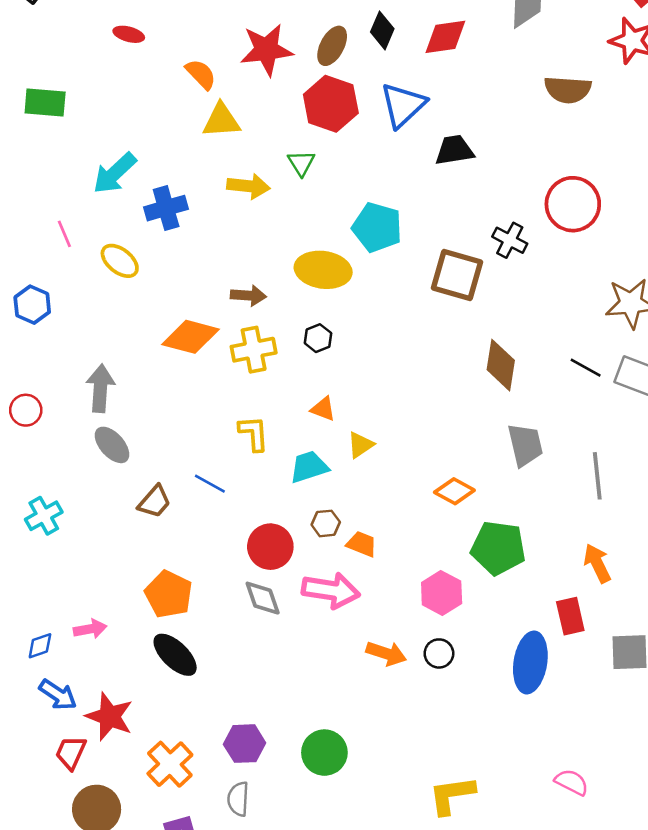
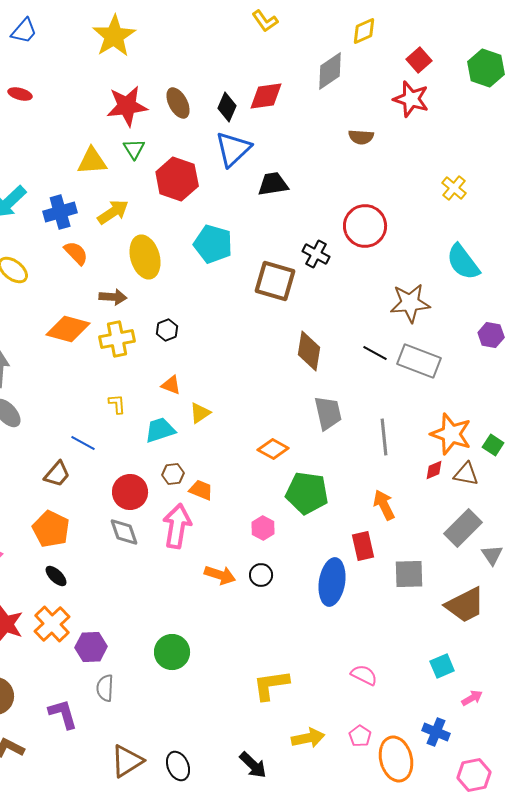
black diamond: (382, 30) -> (227, 107), moved
brown ellipse: (332, 46) -> (178, 103), turned -56
orange semicircle: (201, 74) -> (76, 253), moved
brown semicircle: (568, 90) -> (361, 137), size x0.7
red hexagon: (331, 104) -> (177, 179), moved
green triangle: (301, 163) -> (134, 149), moved
yellow arrow: (248, 186) -> (113, 212), turned -40
blue cross: (166, 208) -> (60, 212), moved
yellow ellipse: (323, 270) -> (145, 257), moved, turned 66
yellow L-shape: (254, 433) -> (117, 404), size x0.7
brown trapezoid: (154, 502) -> (57, 474), moved
pink arrow: (331, 590) -> (177, 526), turned -90
pink hexagon: (442, 593) -> (263, 528), size x0.7
black ellipse: (175, 655) -> (56, 576), size x0.6
purple hexagon: (245, 744) -> (91, 647), moved
orange cross: (170, 764) -> (52, 624), moved

